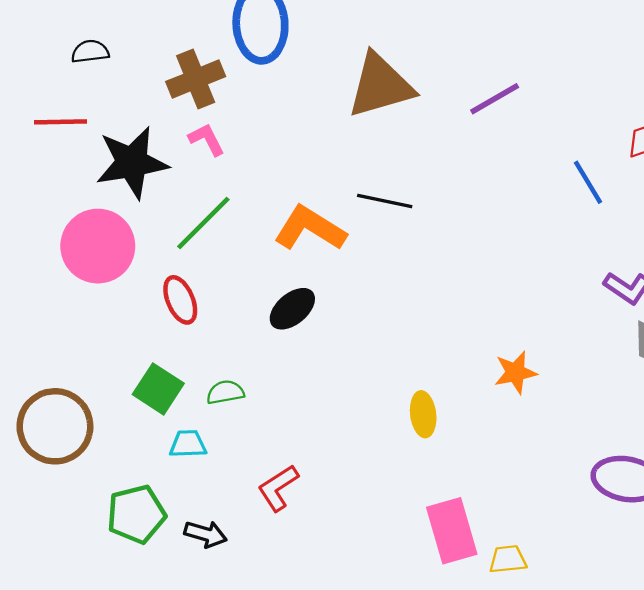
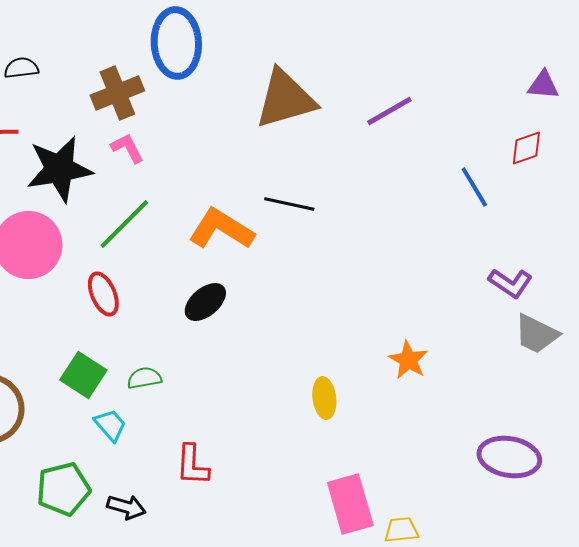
orange star: (515, 372) -> (408, 360), turned -30
cyan trapezoid: (188, 444) -> (110, 425), turned 51
red L-shape: (278, 488) -> (192, 465), turned -54

